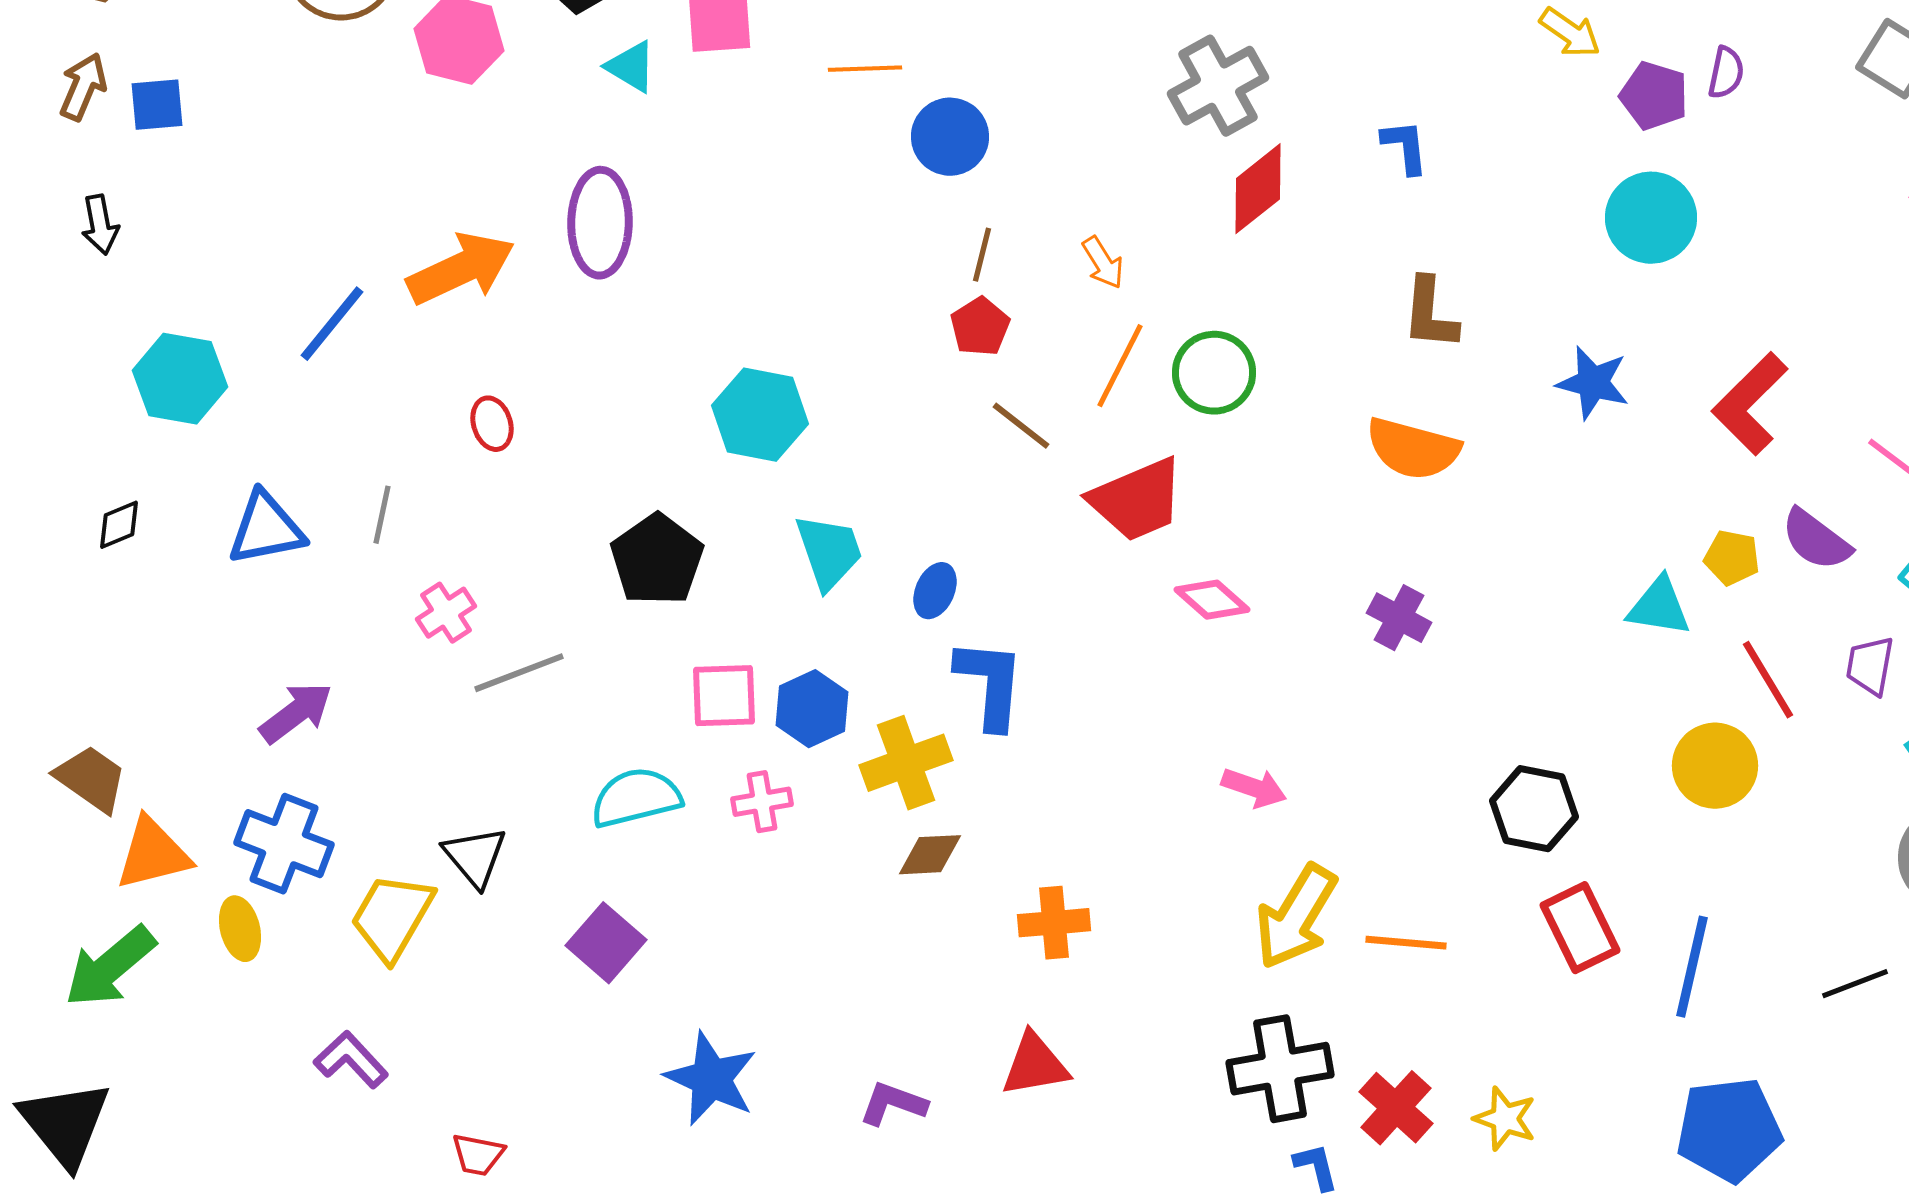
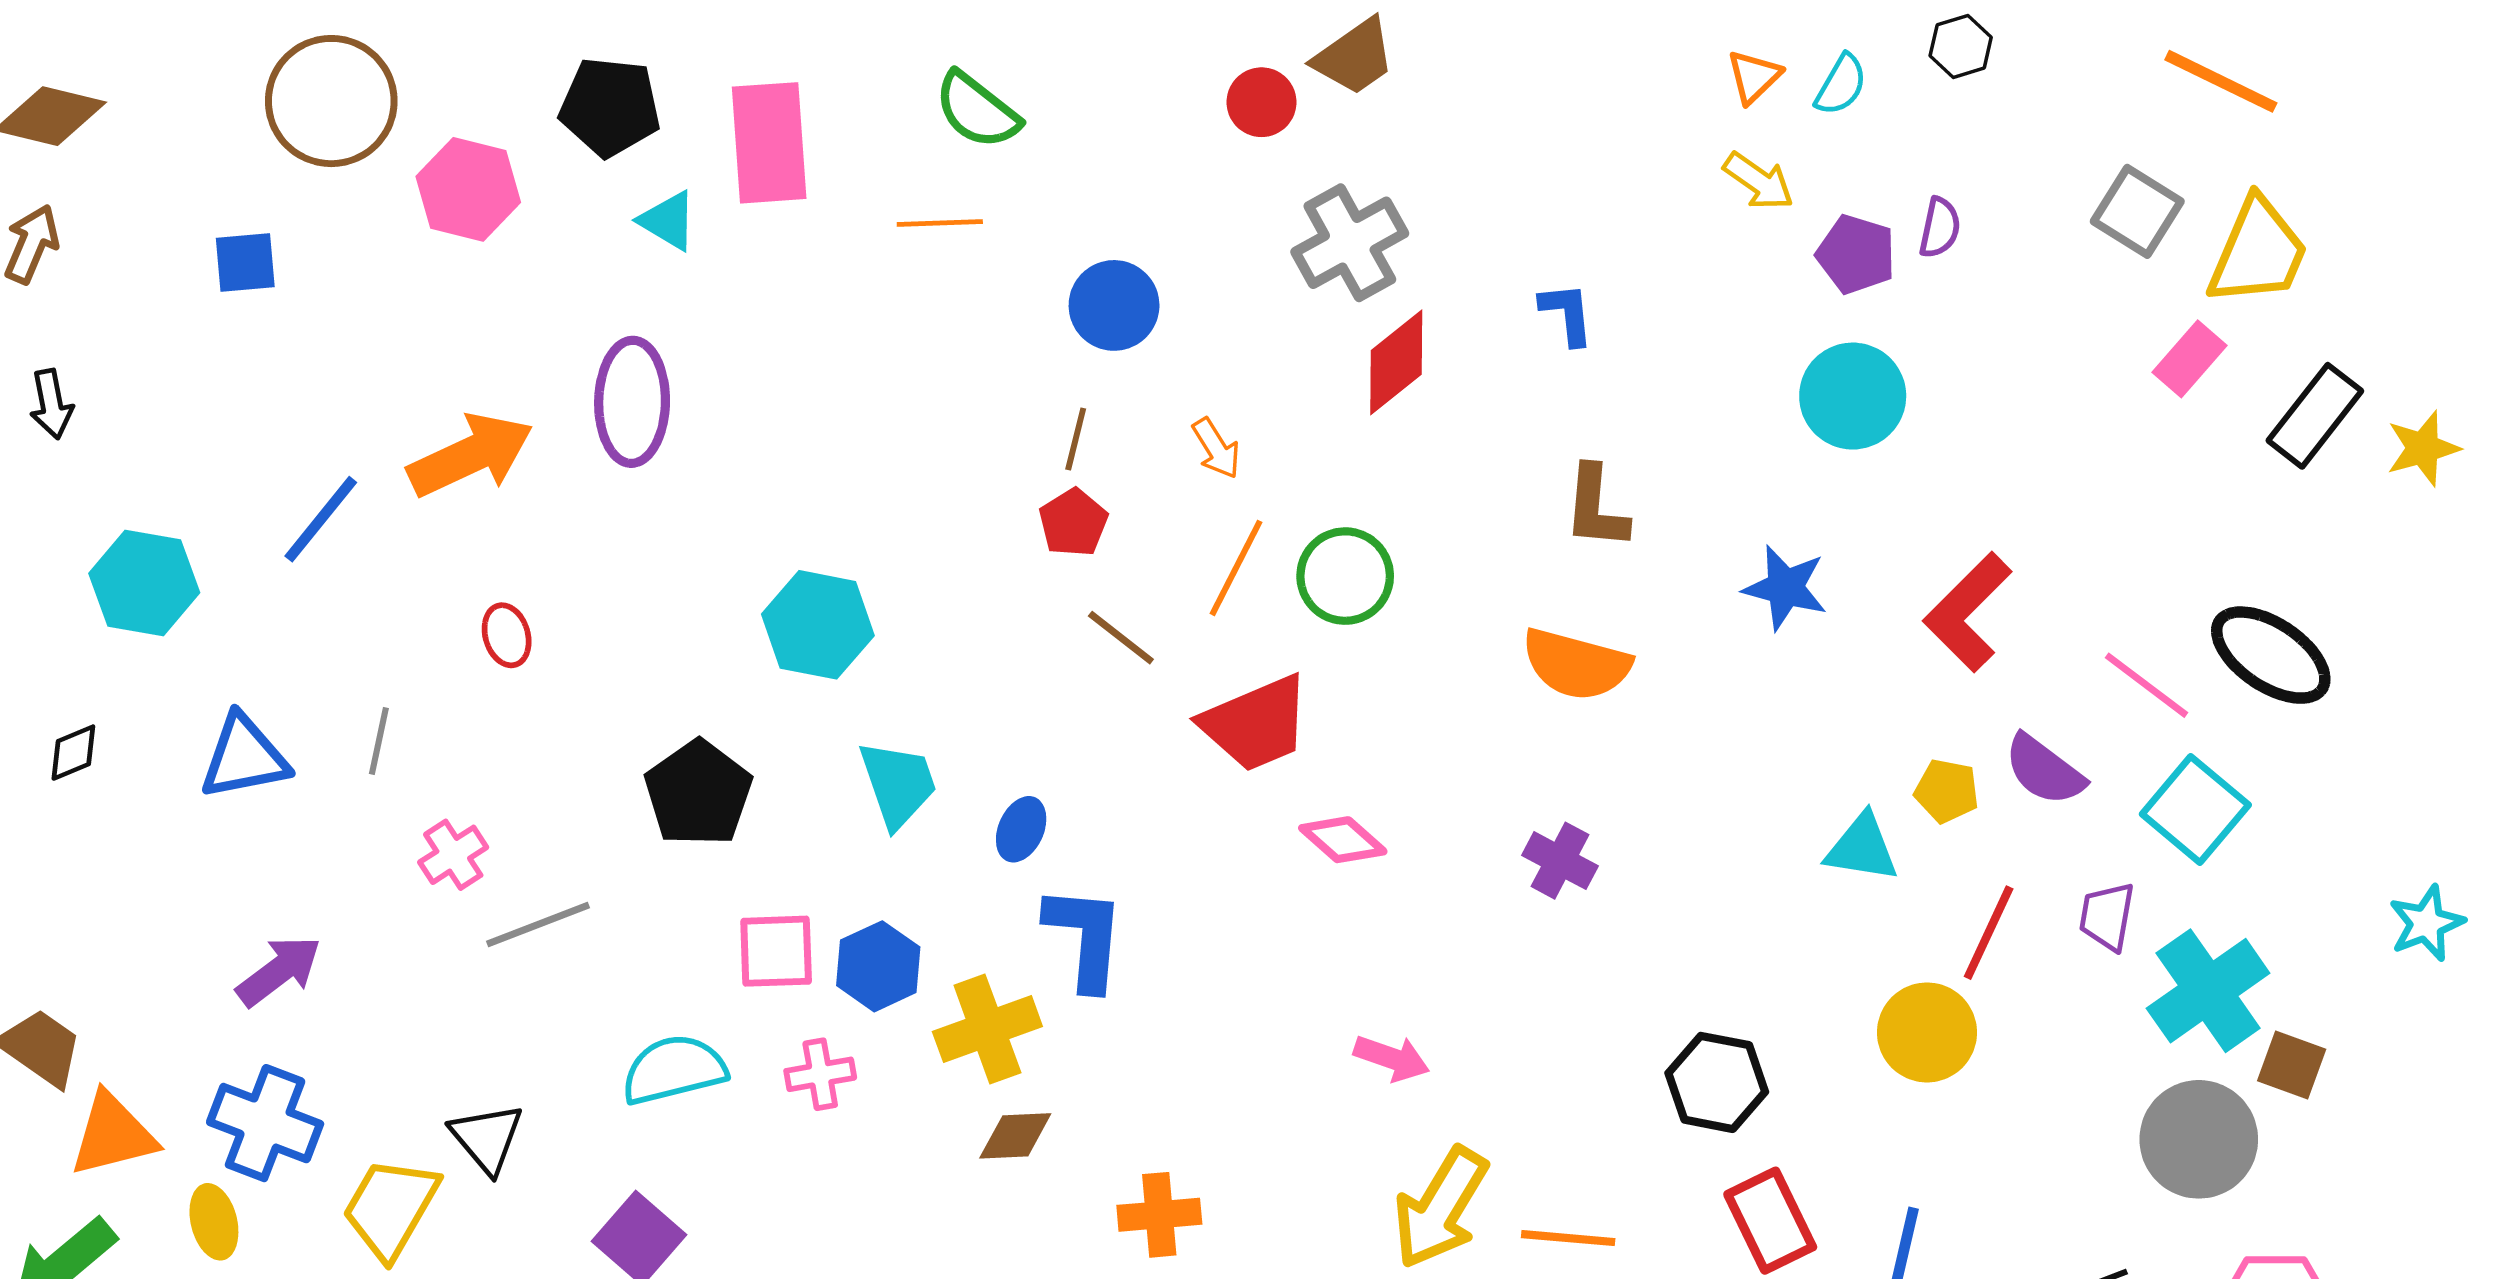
blue square: (157, 105) -> (245, 262), moved
blue circle: (950, 137) -> (1114, 305), moved
red line: (1768, 680) -> (1989, 933), turned 56

